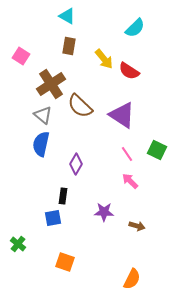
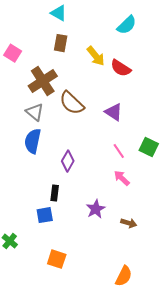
purple triangle: (122, 115) -> (114, 112), size x0.7
purple star: (104, 212) -> (96, 209), turned -30

